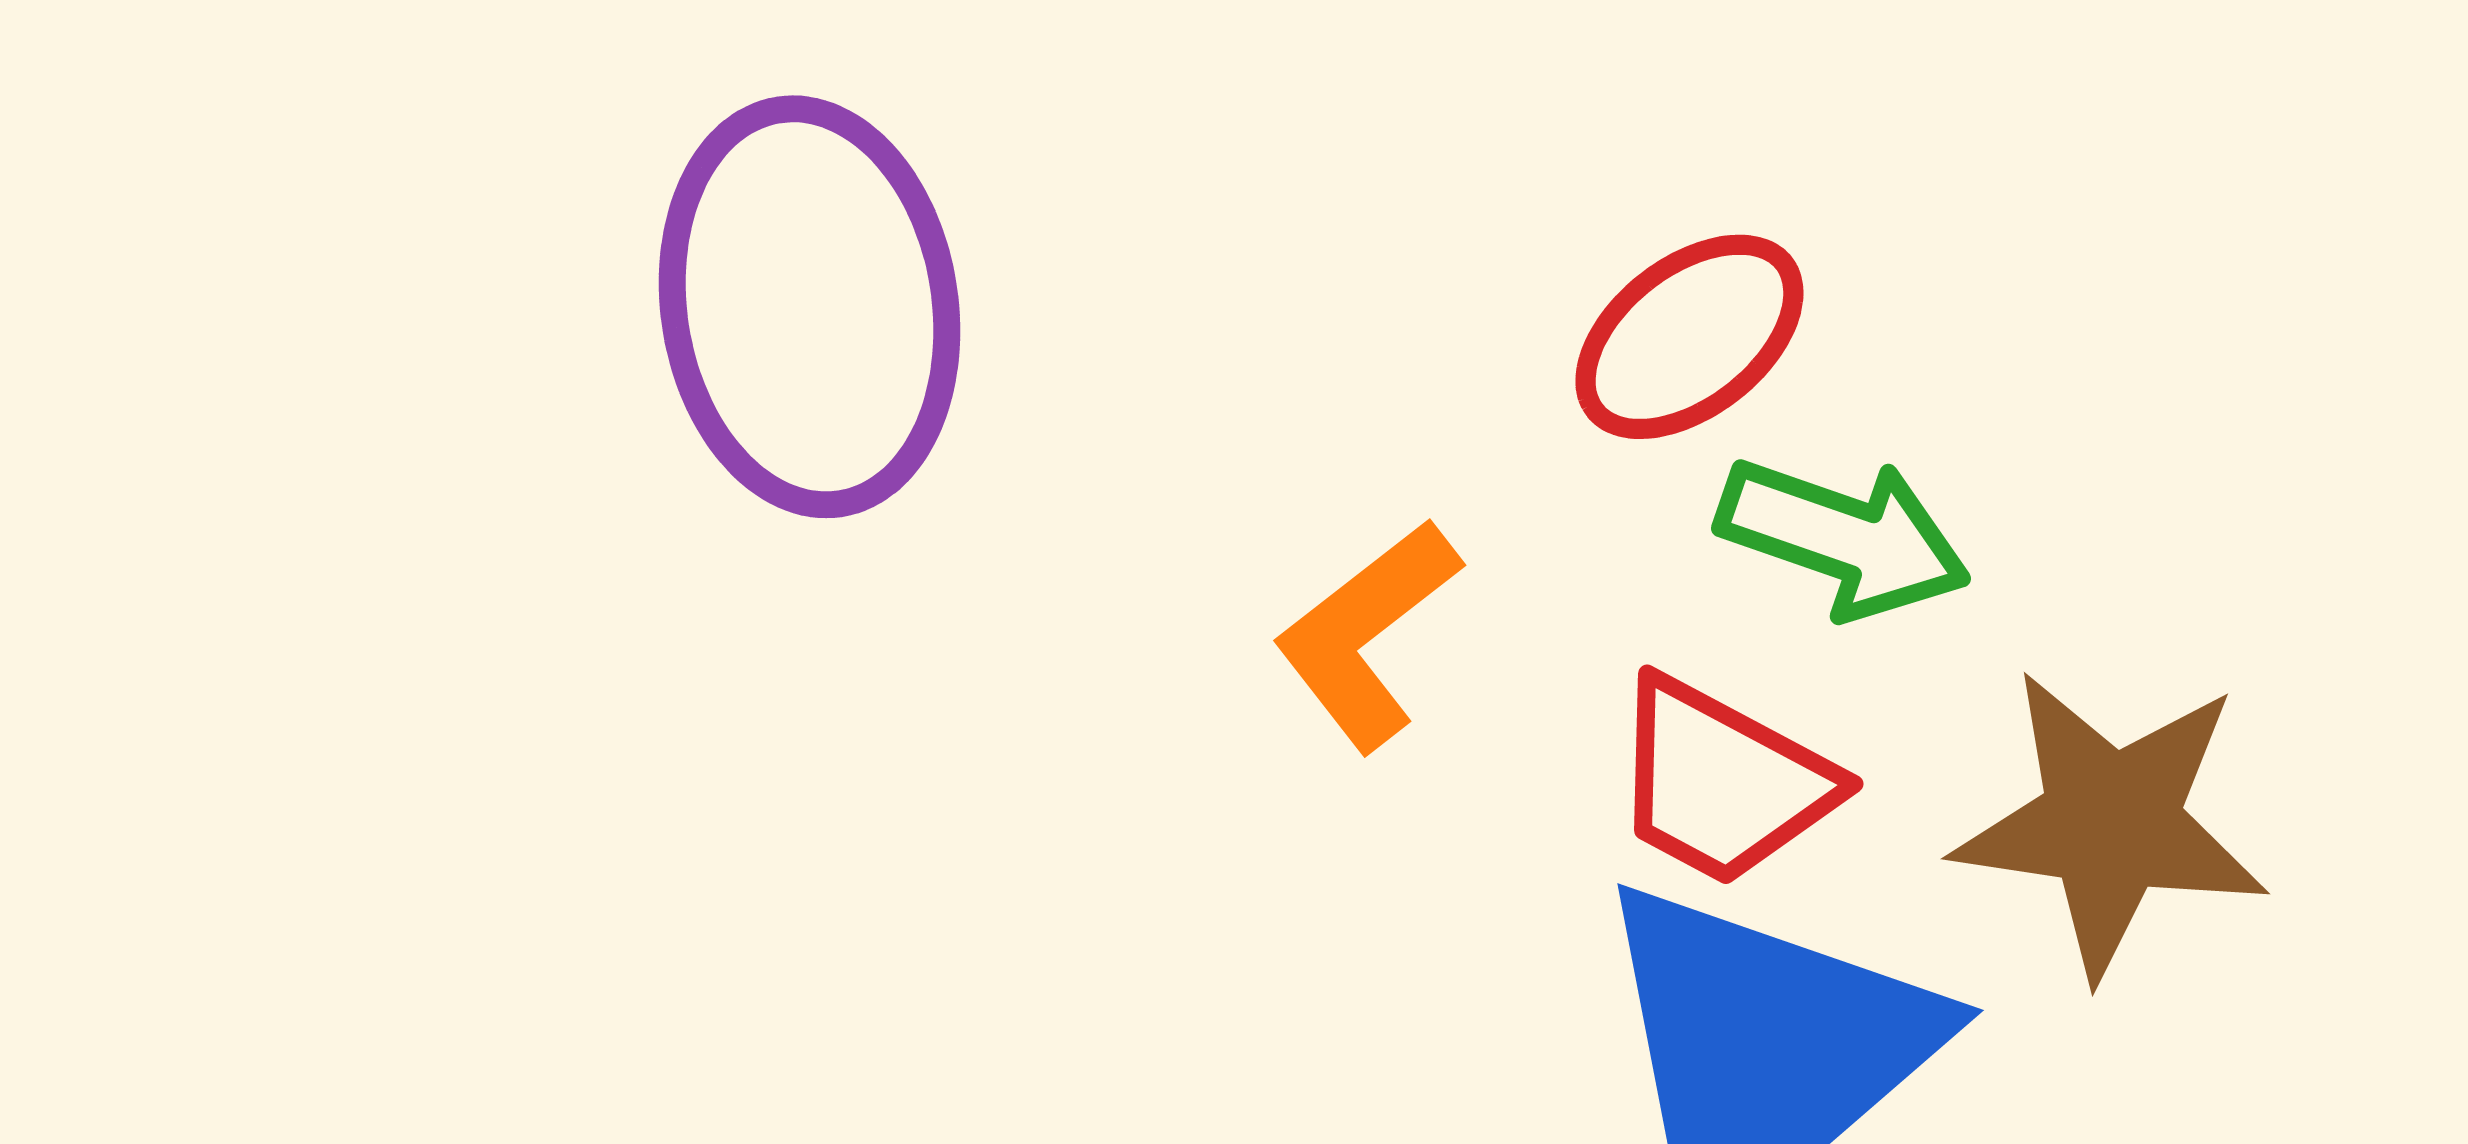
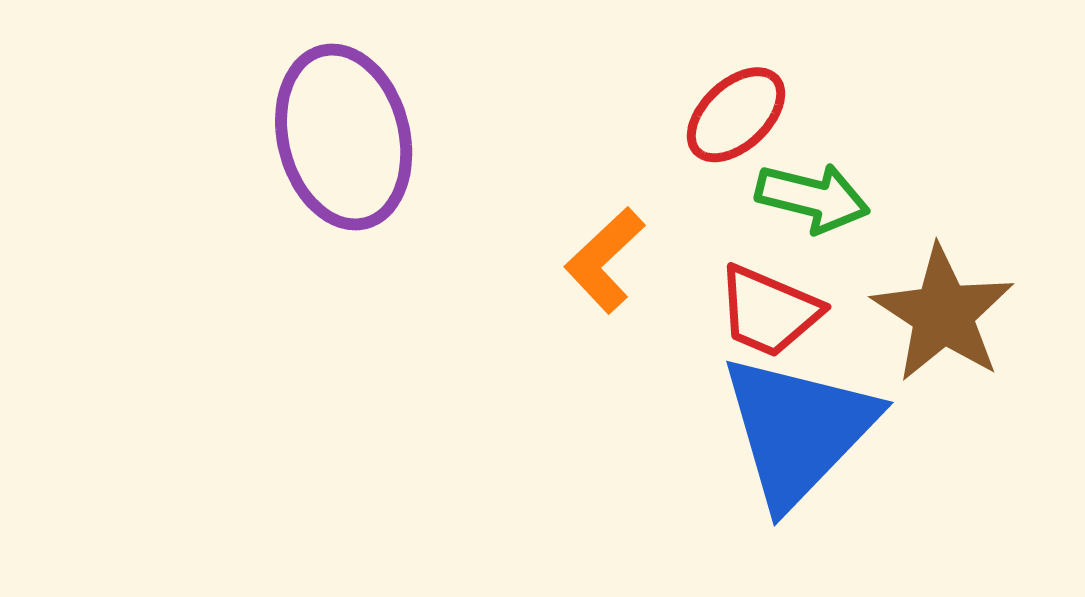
brown star: (2111, 823) -> (943, 314), turned 30

